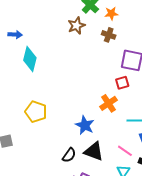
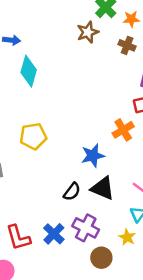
yellow pentagon: (36, 112) -> (33, 136), turned -30
blue star: (85, 125) -> (93, 156), turned 30

